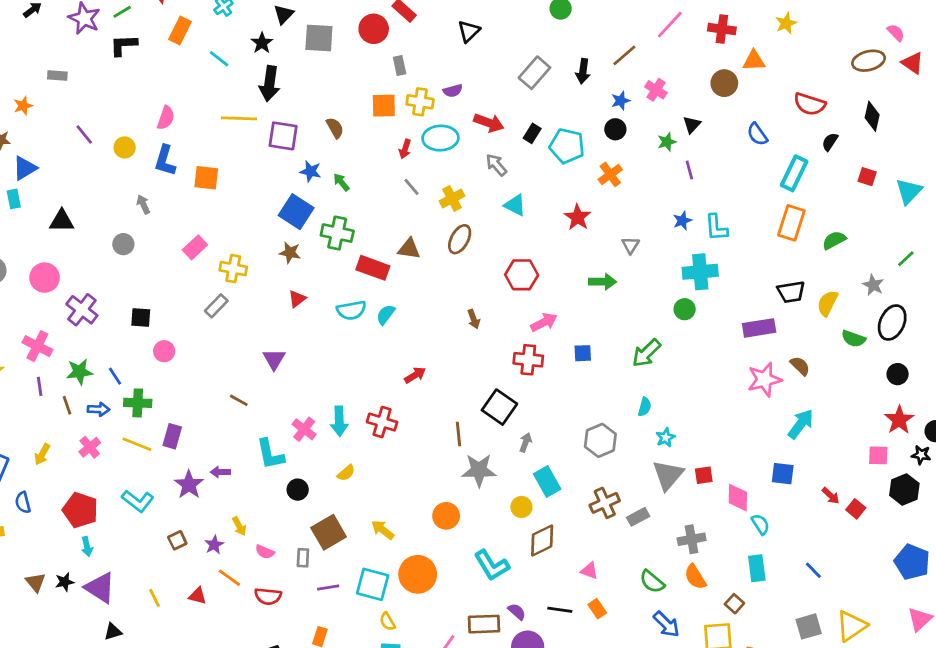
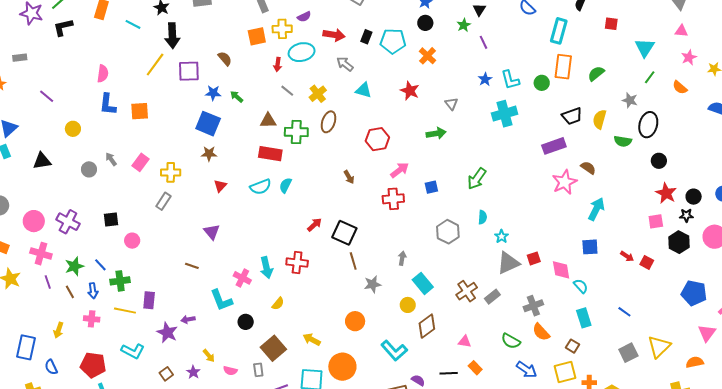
yellow line: (239, 118) -> (155, 64), turned -45
yellow circle: (125, 147) -> (73, 129), moved
cyan triangle: (909, 191) -> (645, 48), moved
gray arrow: (143, 204) -> (111, 159), moved
green cross: (337, 233) -> (296, 132), moved
brown triangle: (409, 249) -> (268, 121), moved
pink circle: (45, 278) -> (34, 221), moved
green circle: (685, 309) -> (542, 83), moved
black square: (499, 407) -> (344, 233), moved
blue arrow: (98, 409) -> (93, 291), turned 91
gray hexagon: (600, 440) -> (448, 232), moved
pink cross: (90, 447) -> (92, 319), turned -35
gray star: (479, 470) -> (373, 284), size x0.7
gray triangle: (668, 475) -> (508, 263), turned 35

